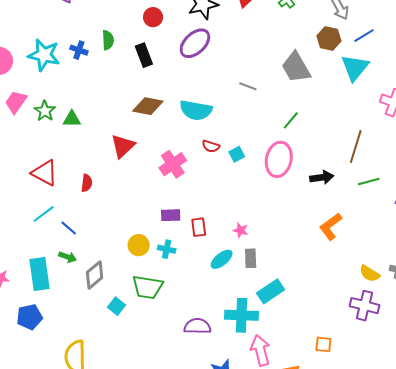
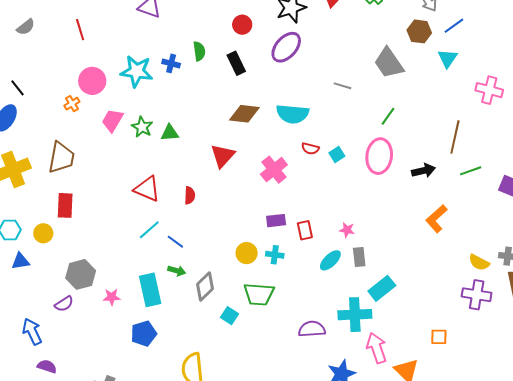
cyan triangle: (355, 68) -> (448, 58), size x0.7

